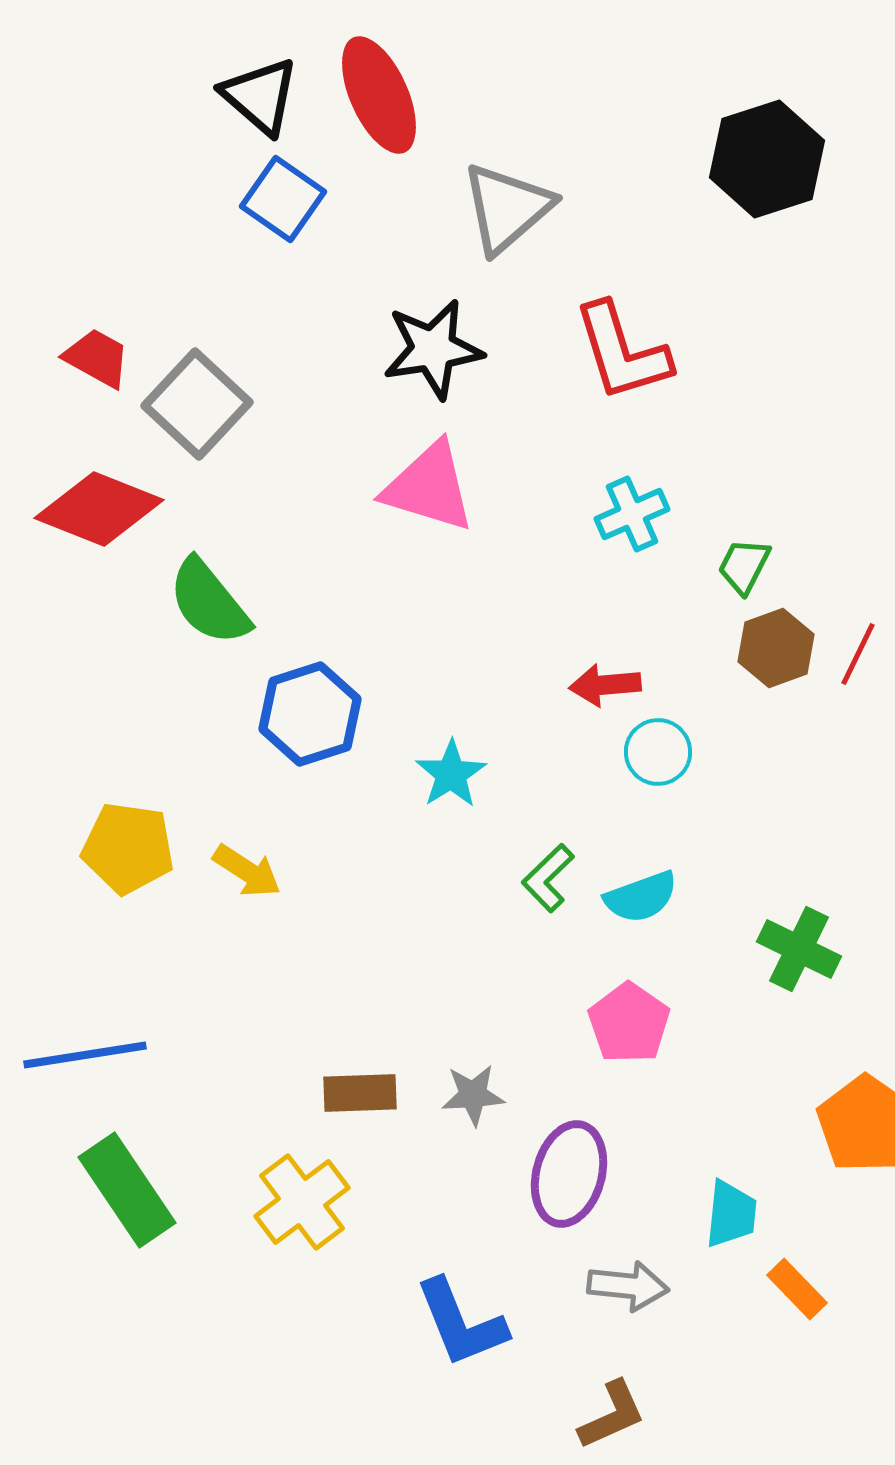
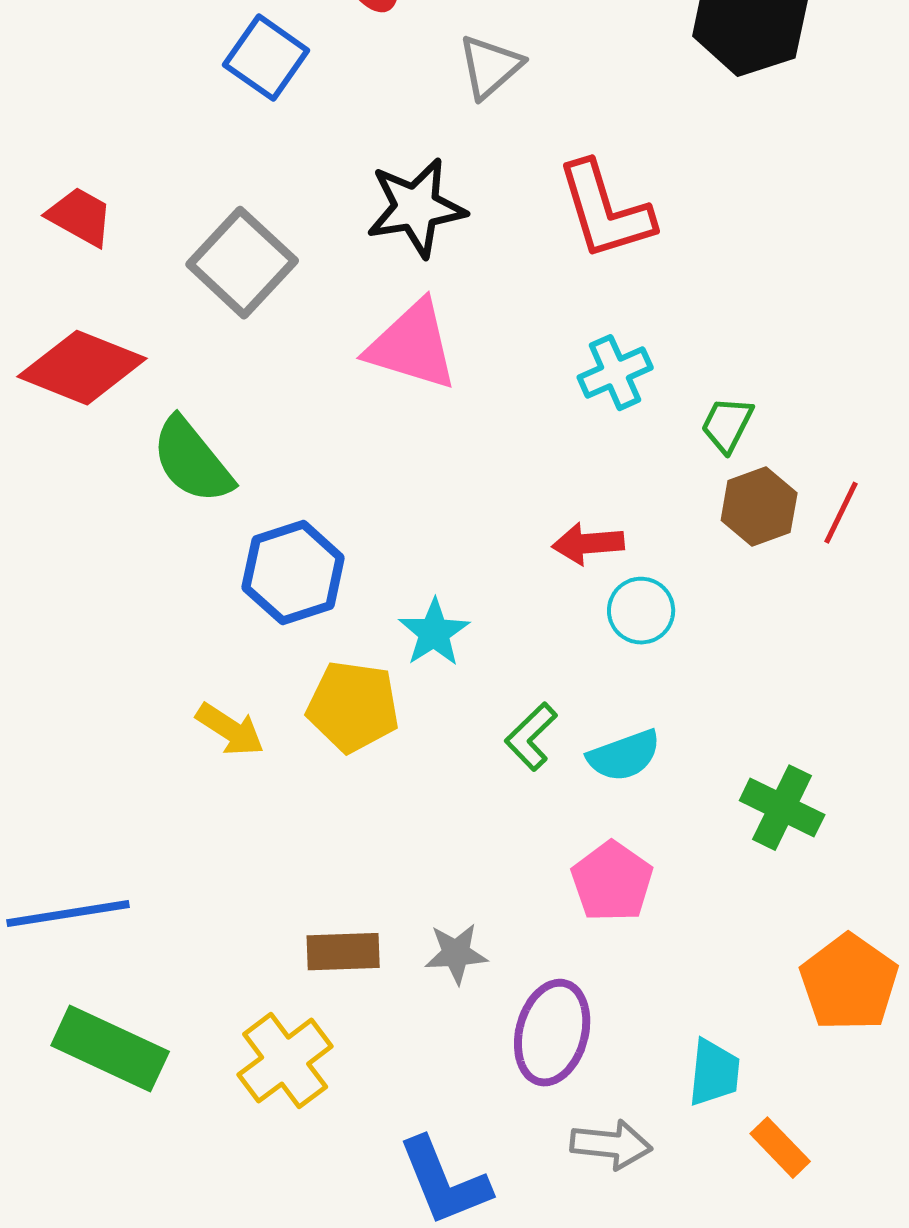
gray triangle: (507, 208) -> (490, 67), size x0.7
gray square: (197, 404) -> (242, 263), moved
yellow pentagon: (128, 848) -> (353, 707), moved
green rectangle: (127, 1190) -> (110, 1049), turned -31

